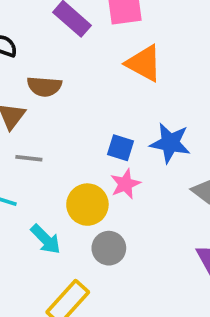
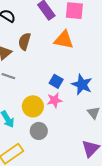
orange triangle: (144, 63) -> (64, 40), moved, turned -30
brown semicircle: (44, 86) -> (25, 41), turned 90

